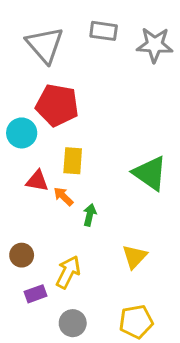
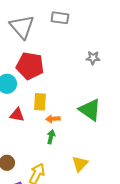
gray star: (155, 45) -> (93, 58), moved, size x0.6
orange arrow: (63, 196) -> (53, 119), moved, turned -48

